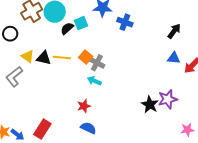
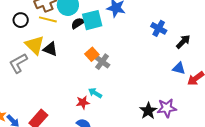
blue cross: (125, 22) -> (159, 28), moved
cyan square: (81, 23) -> (92, 20), size x1.5
yellow triangle: (28, 56) -> (35, 45), size x1.5
yellow line: (62, 58) -> (48, 19), moved
cyan arrow: (94, 81) -> (95, 93), moved

